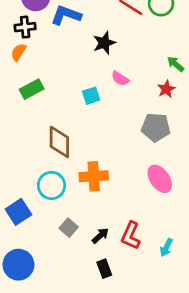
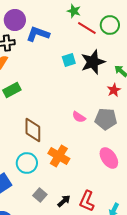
black star: (104, 43) -> (93, 62), moved, size x1.4
pink semicircle: (120, 79) -> (79, 117), moved
cyan square: (91, 96) -> (69, 60), moved
orange cross: (94, 176) -> (59, 156), turned 35

